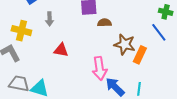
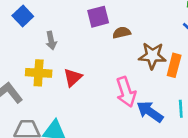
yellow cross: (21, 31) -> (39, 73), moved
red triangle: (61, 50) -> (73, 77), turned -42

